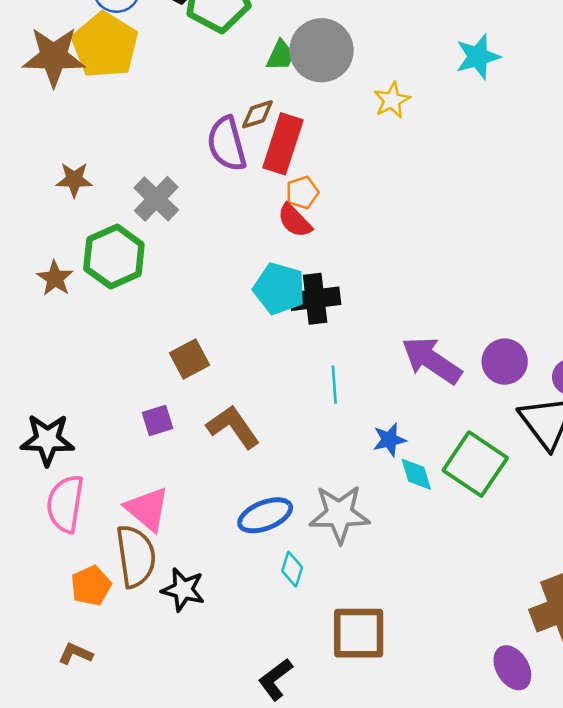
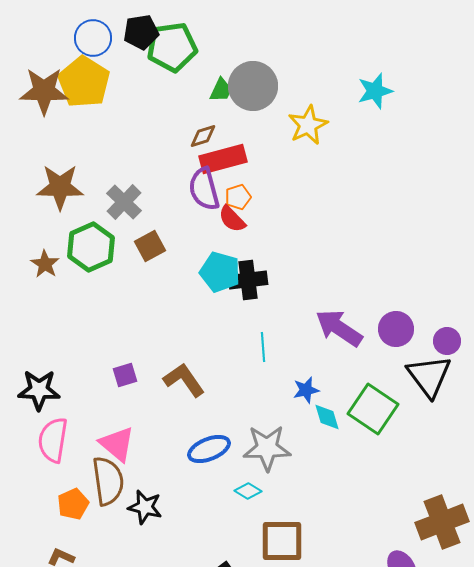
yellow star: (392, 100) -> (308, 125), size x1.4
purple semicircle: (227, 144) -> (204, 189), moved
red rectangle: (283, 144) -> (223, 159), turned 57
brown star: (74, 180) -> (60, 187), size x1.6
brown square: (190, 359) -> (150, 246), moved
cyan diamond: (292, 569) -> (248, 491), moved, turned -76

